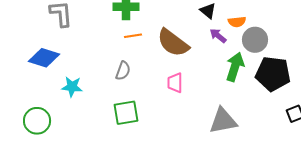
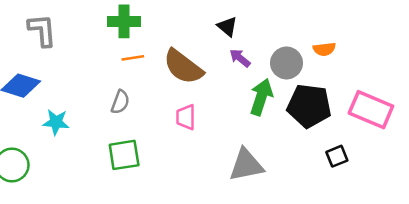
orange semicircle: (237, 22) -> (324, 49), moved

